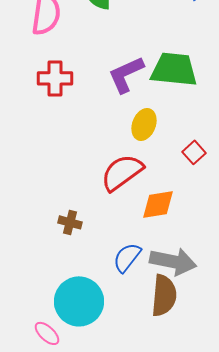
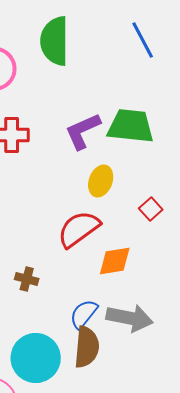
brown semicircle: (164, 295) -> (87, 347), moved

